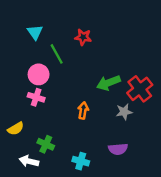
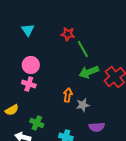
green line: (57, 54) -> (83, 49), moved
gray star: (124, 112) -> (83, 105), moved

